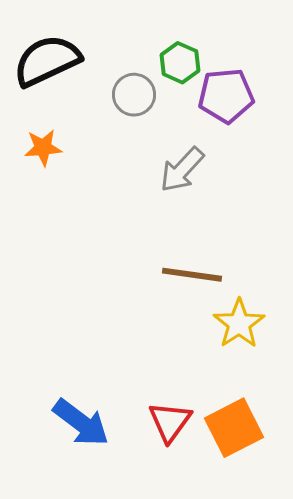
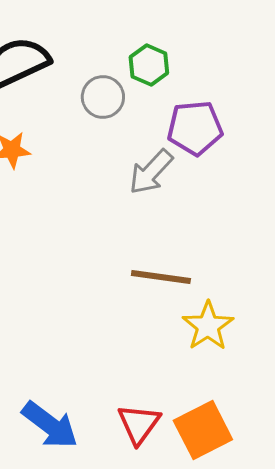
purple pentagon: (226, 96) -> (195, 128), moved

